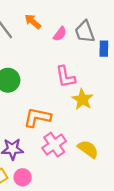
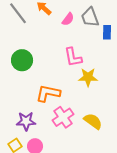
yellow star: (82, 99) -> (88, 77), turned -30

